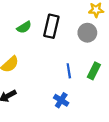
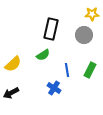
green semicircle: (24, 27) -> (43, 55), moved
blue cross: (61, 100) -> (54, 88), moved

